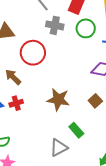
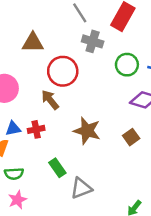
green circle: (86, 28) -> (127, 65), moved
brown arrow: (13, 77) -> (50, 100), moved
green rectangle: (76, 130) -> (57, 168), moved

